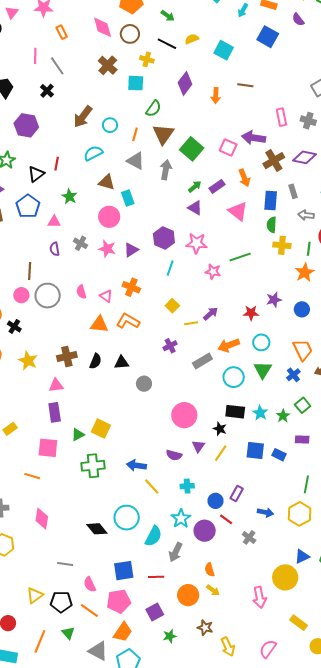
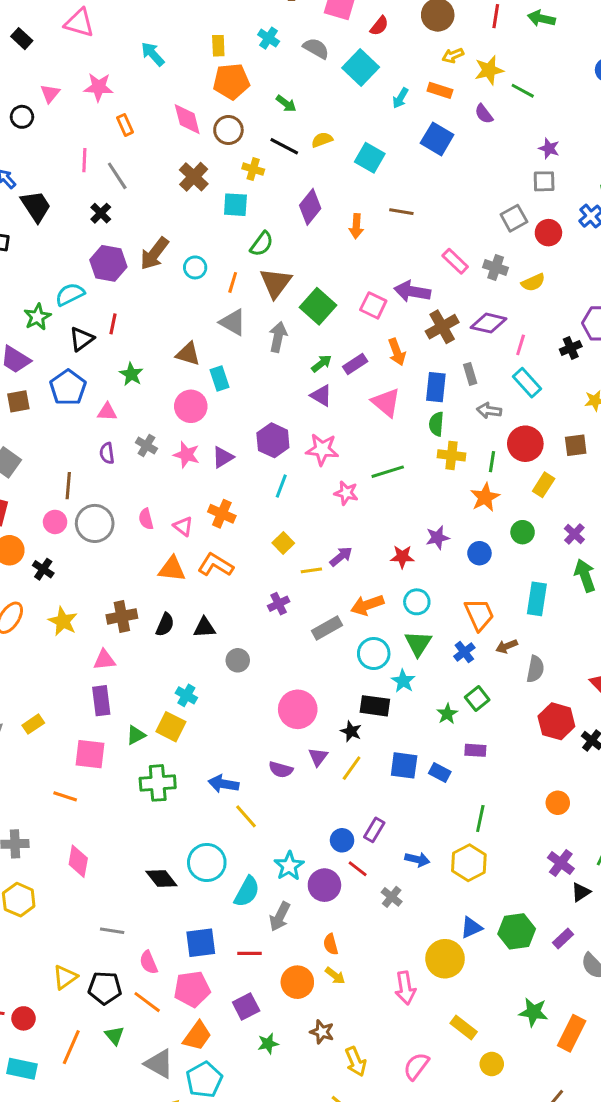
pink rectangle: (281, 117) -> (455, 261), turned -36
purple hexagon: (26, 125) -> (108, 263), moved
cyan semicircle: (93, 153) -> (70, 294), moved
cyan star: (260, 413) -> (403, 681), moved
cyan cross: (187, 486) -> (186, 695), moved, turned 32

